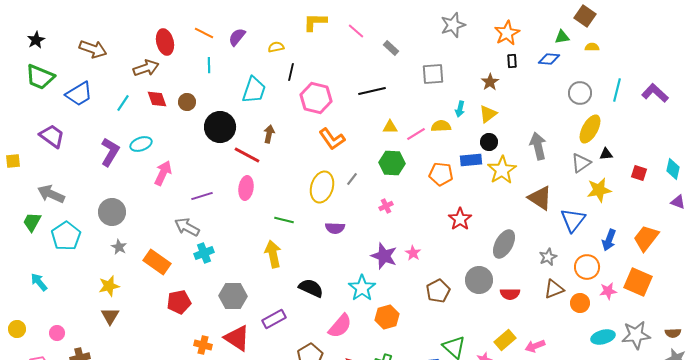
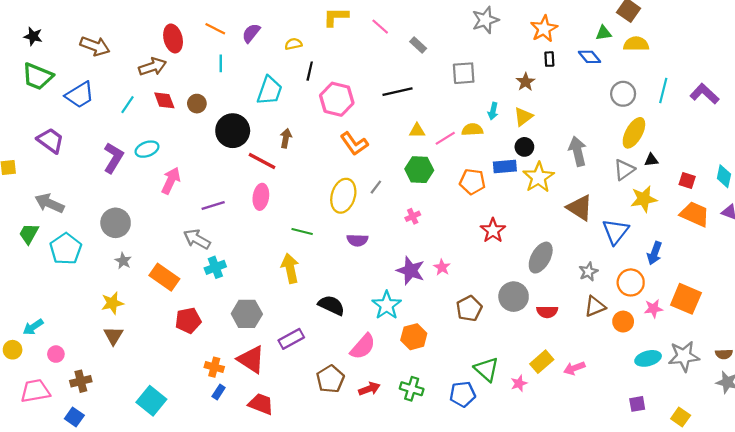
black star: (36, 40) -> (33, 36), turned -30
yellow semicircle: (592, 47) -> (636, 44), size x1.6
blue diamond: (549, 59) -> (589, 57), turned 45
orange trapezoid: (646, 238) -> (695, 214), moved, turned 76
cyan arrow: (39, 282) -> (33, 327), moved, turned -84

